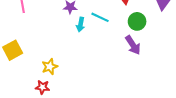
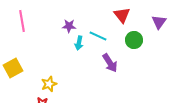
purple arrow: (133, 45) -> (110, 63), moved

